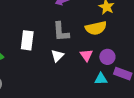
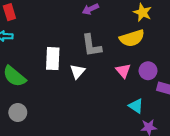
white triangle: (57, 56) -> (77, 72), moved
cyan triangle: (101, 79) -> (136, 106), moved, turned 40

